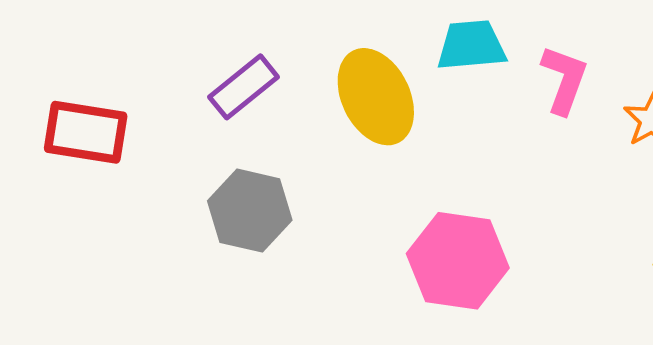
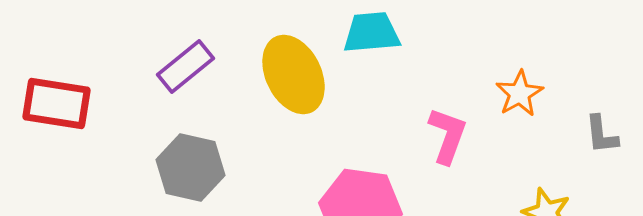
pink L-shape: (564, 80) -> (448, 136), moved

